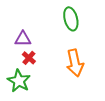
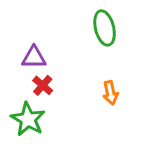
orange arrow: (75, 63) -> (110, 93), size x0.6

